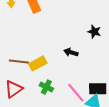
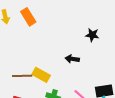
yellow rectangle: (38, 63) -> (41, 75), turned 66

